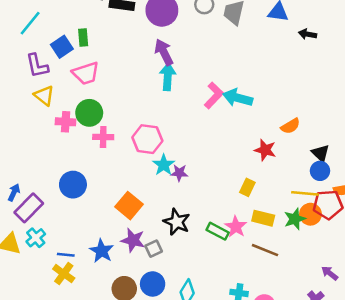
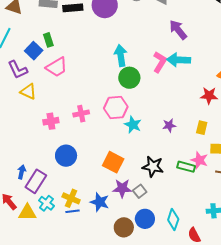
purple arrow: (164, 52) -> (178, 30), moved
green circle: (89, 113) -> (129, 78), moved
pink cross: (66, 122) -> (51, 121), moved
purple star: (179, 173) -> (169, 125), moved
yellow cross: (64, 274) -> (71, 198), moved

